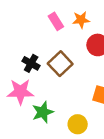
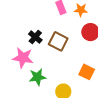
brown square: (60, 64) -> (58, 41), turned -30

